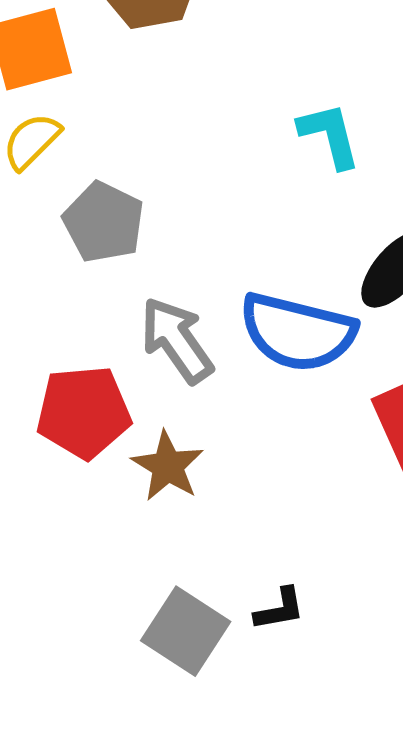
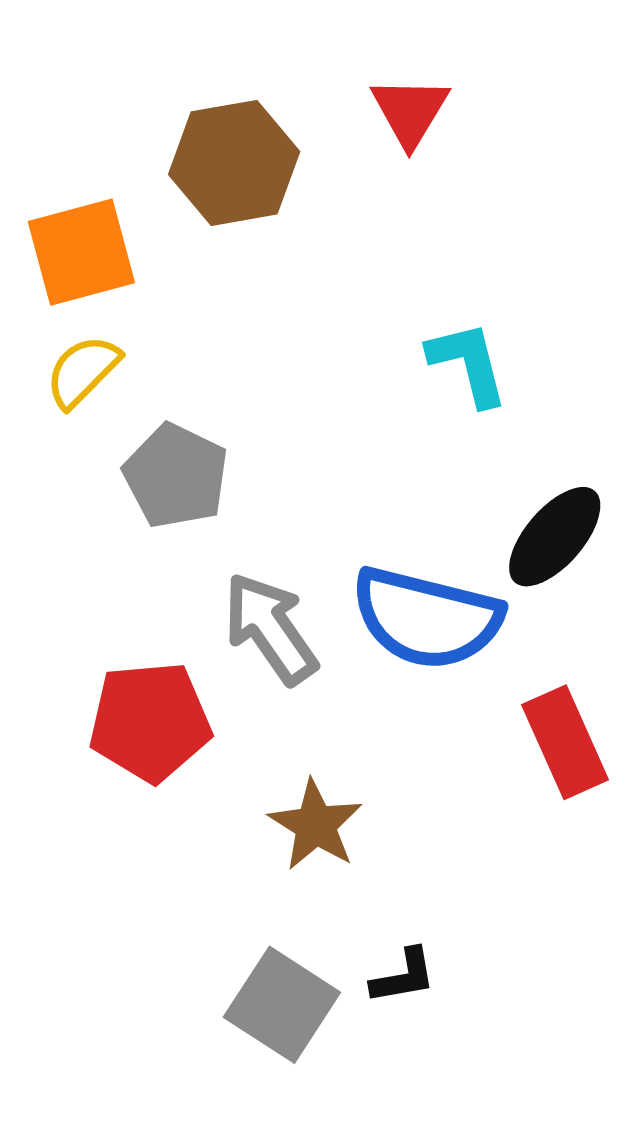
brown star: (168, 466) -> (316, 825), moved

